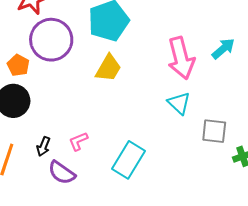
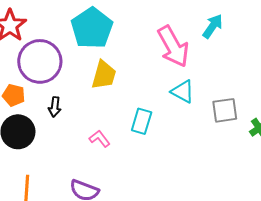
pink L-shape: (78, 141) -> (100, 139), moved, turned 90
black arrow: (43, 146) -> (55, 107), moved
cyan rectangle: (129, 160) -> (142, 121), moved, size x0.7

